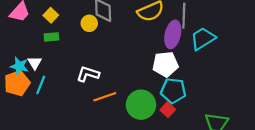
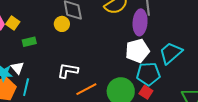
yellow square: (51, 15) -> (13, 23), moved
cyan trapezoid: (203, 39) -> (171, 53), moved

